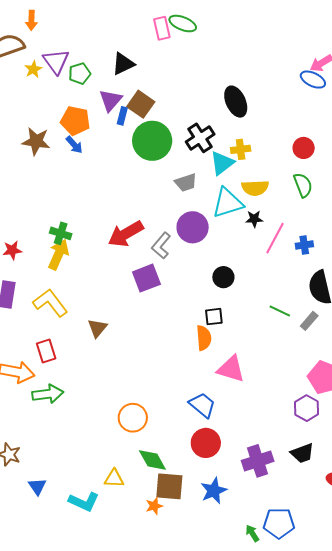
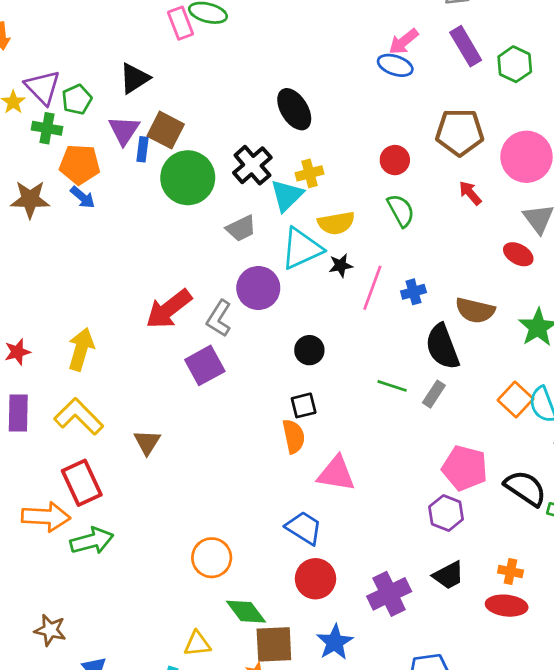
green cross: (61, 233) -> (47, 128), moved
red rectangle: (46, 351) -> (82, 483), size x1.4

